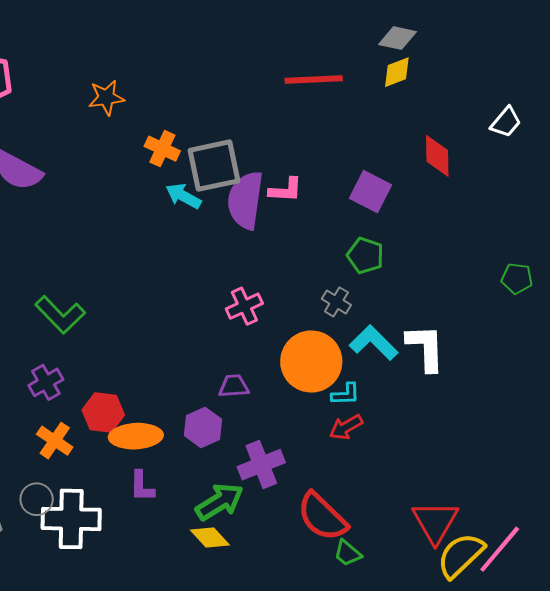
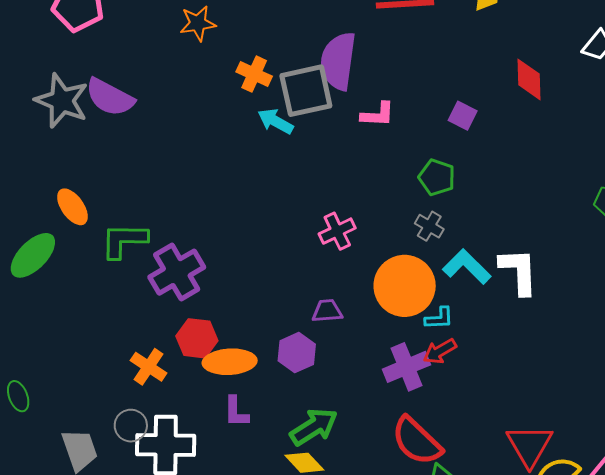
purple square: (371, 192) -> (463, 116), size x0.7
purple semicircle: (245, 200) -> (338, 61), moved
green pentagon: (365, 256) -> (437, 177), moved
green L-shape: (60, 315) -> (124, 240), moved, turned 135
purple cross: (46, 382) -> (177, 272), moved, size x1.6
purple cross: (261, 465) -> (407, 367), moved

